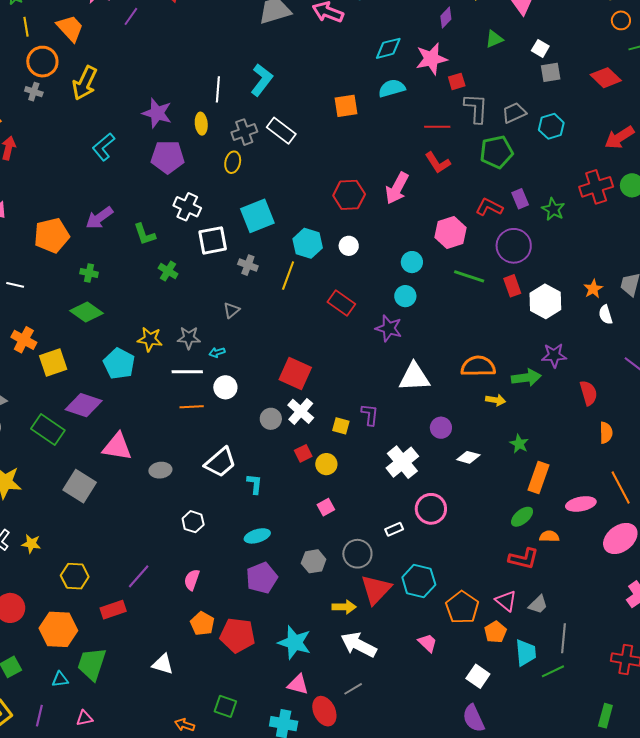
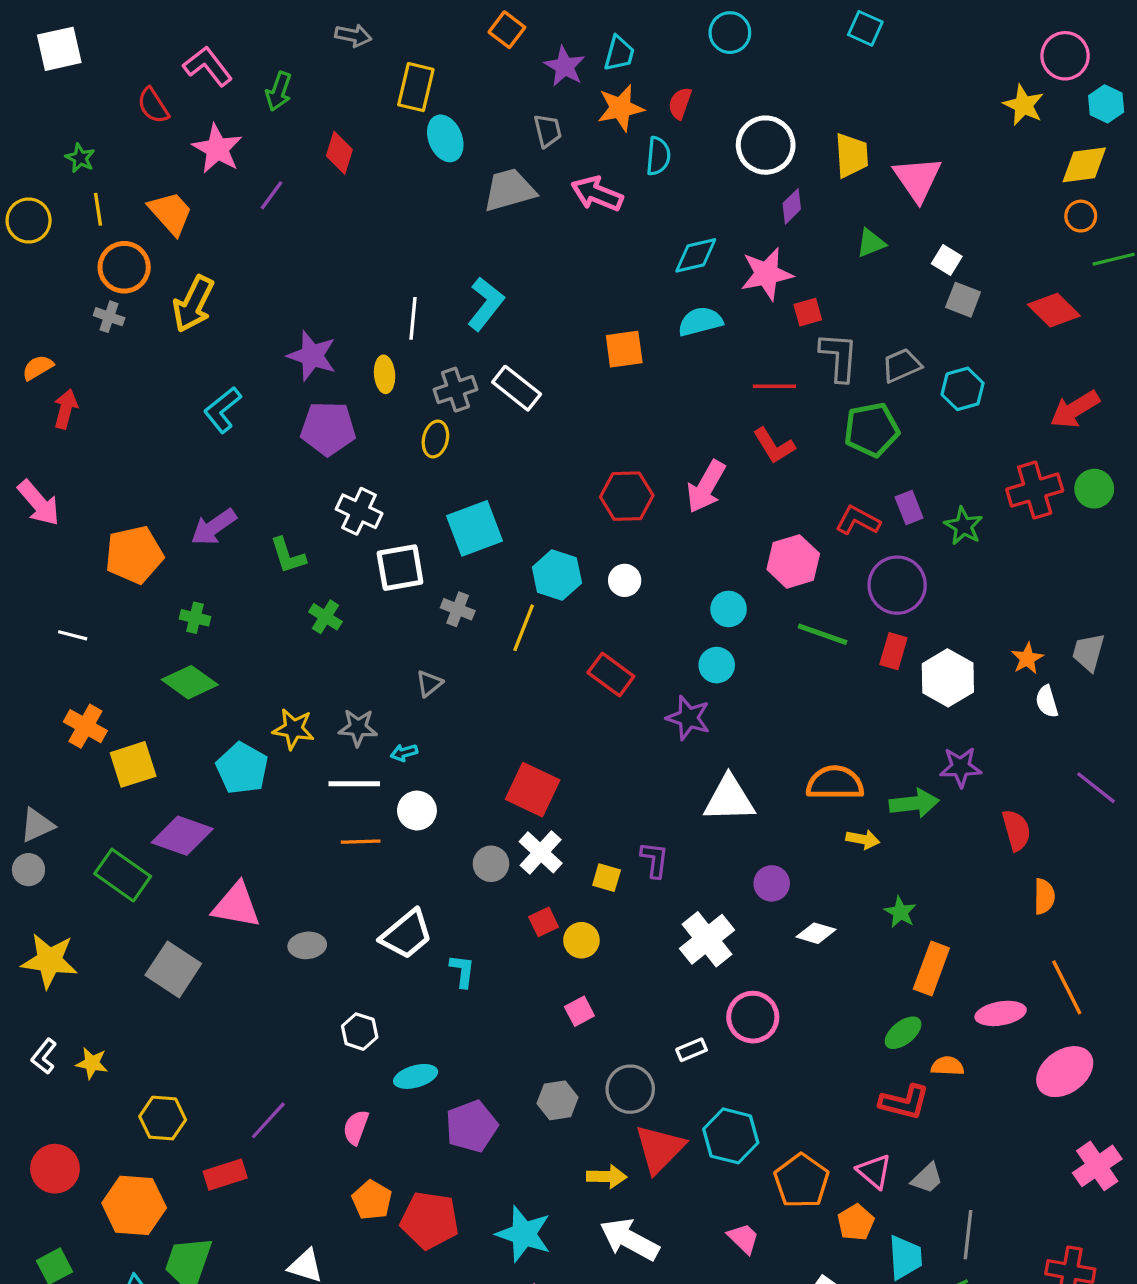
gray square: (551, 72) -> (963, 300), turned 30
red rectangle: (512, 286) -> (893, 651), turned 35
cyan ellipse: (257, 536) -> (416, 1076), moved

